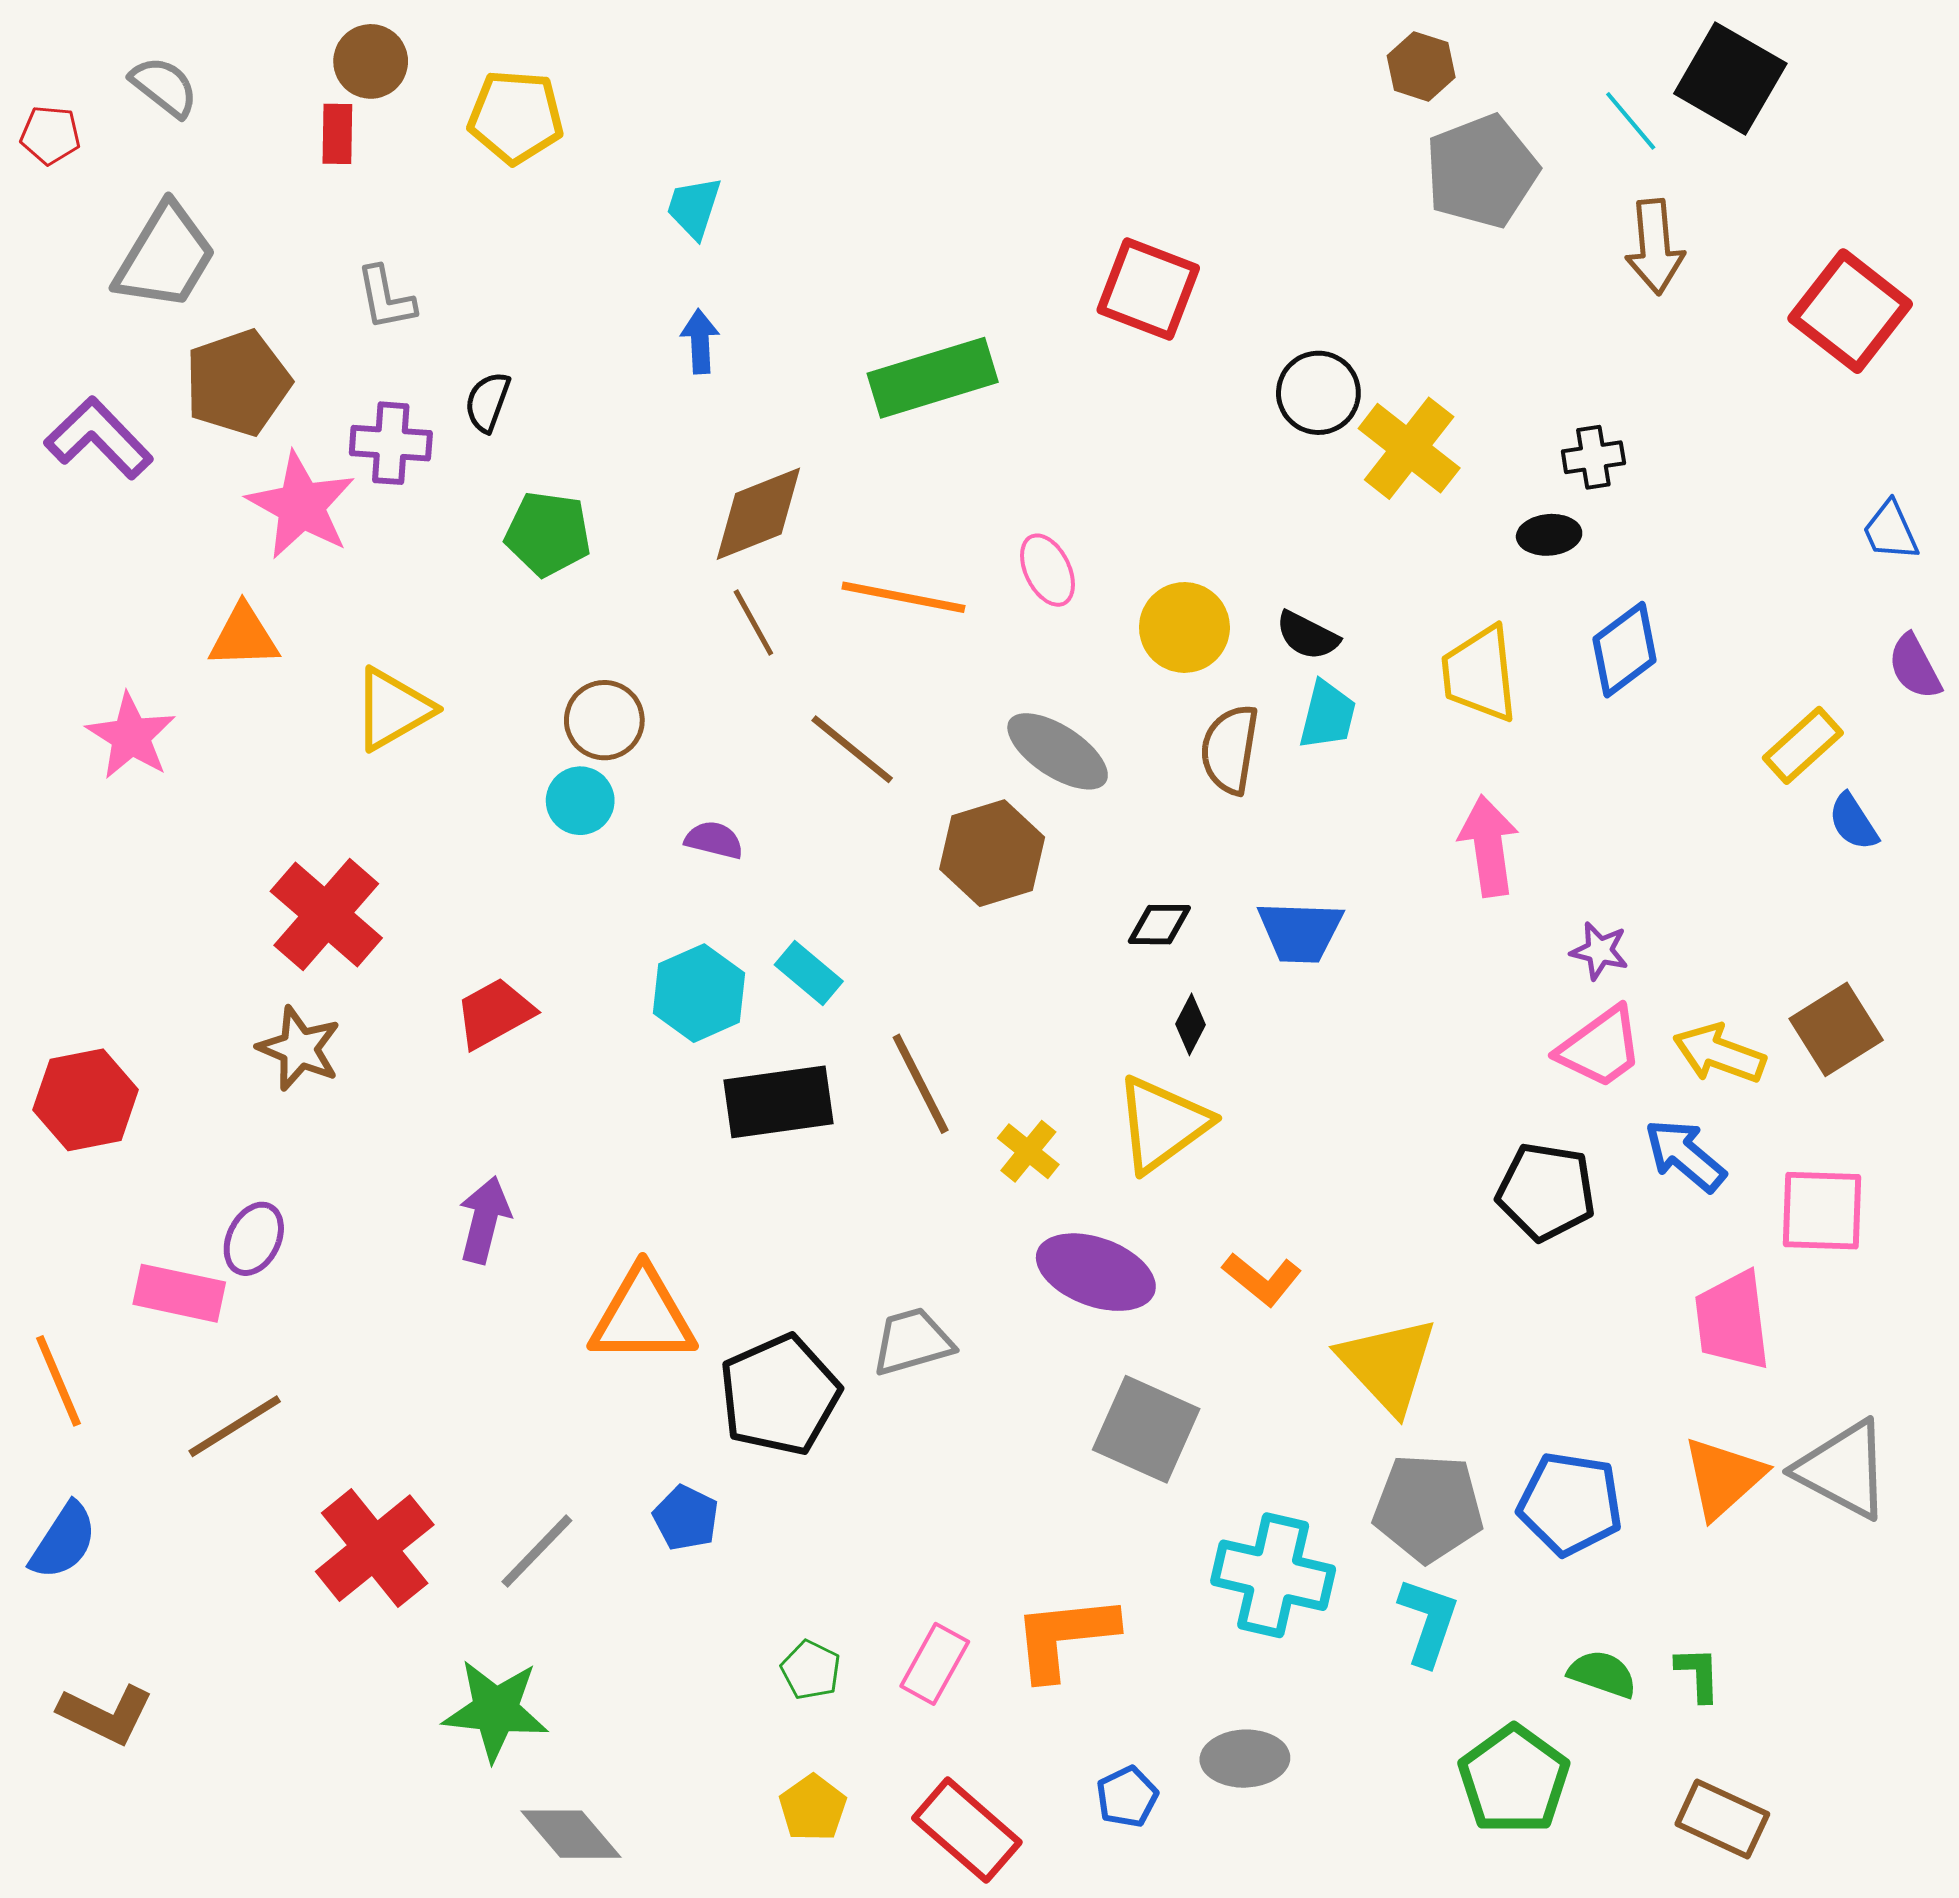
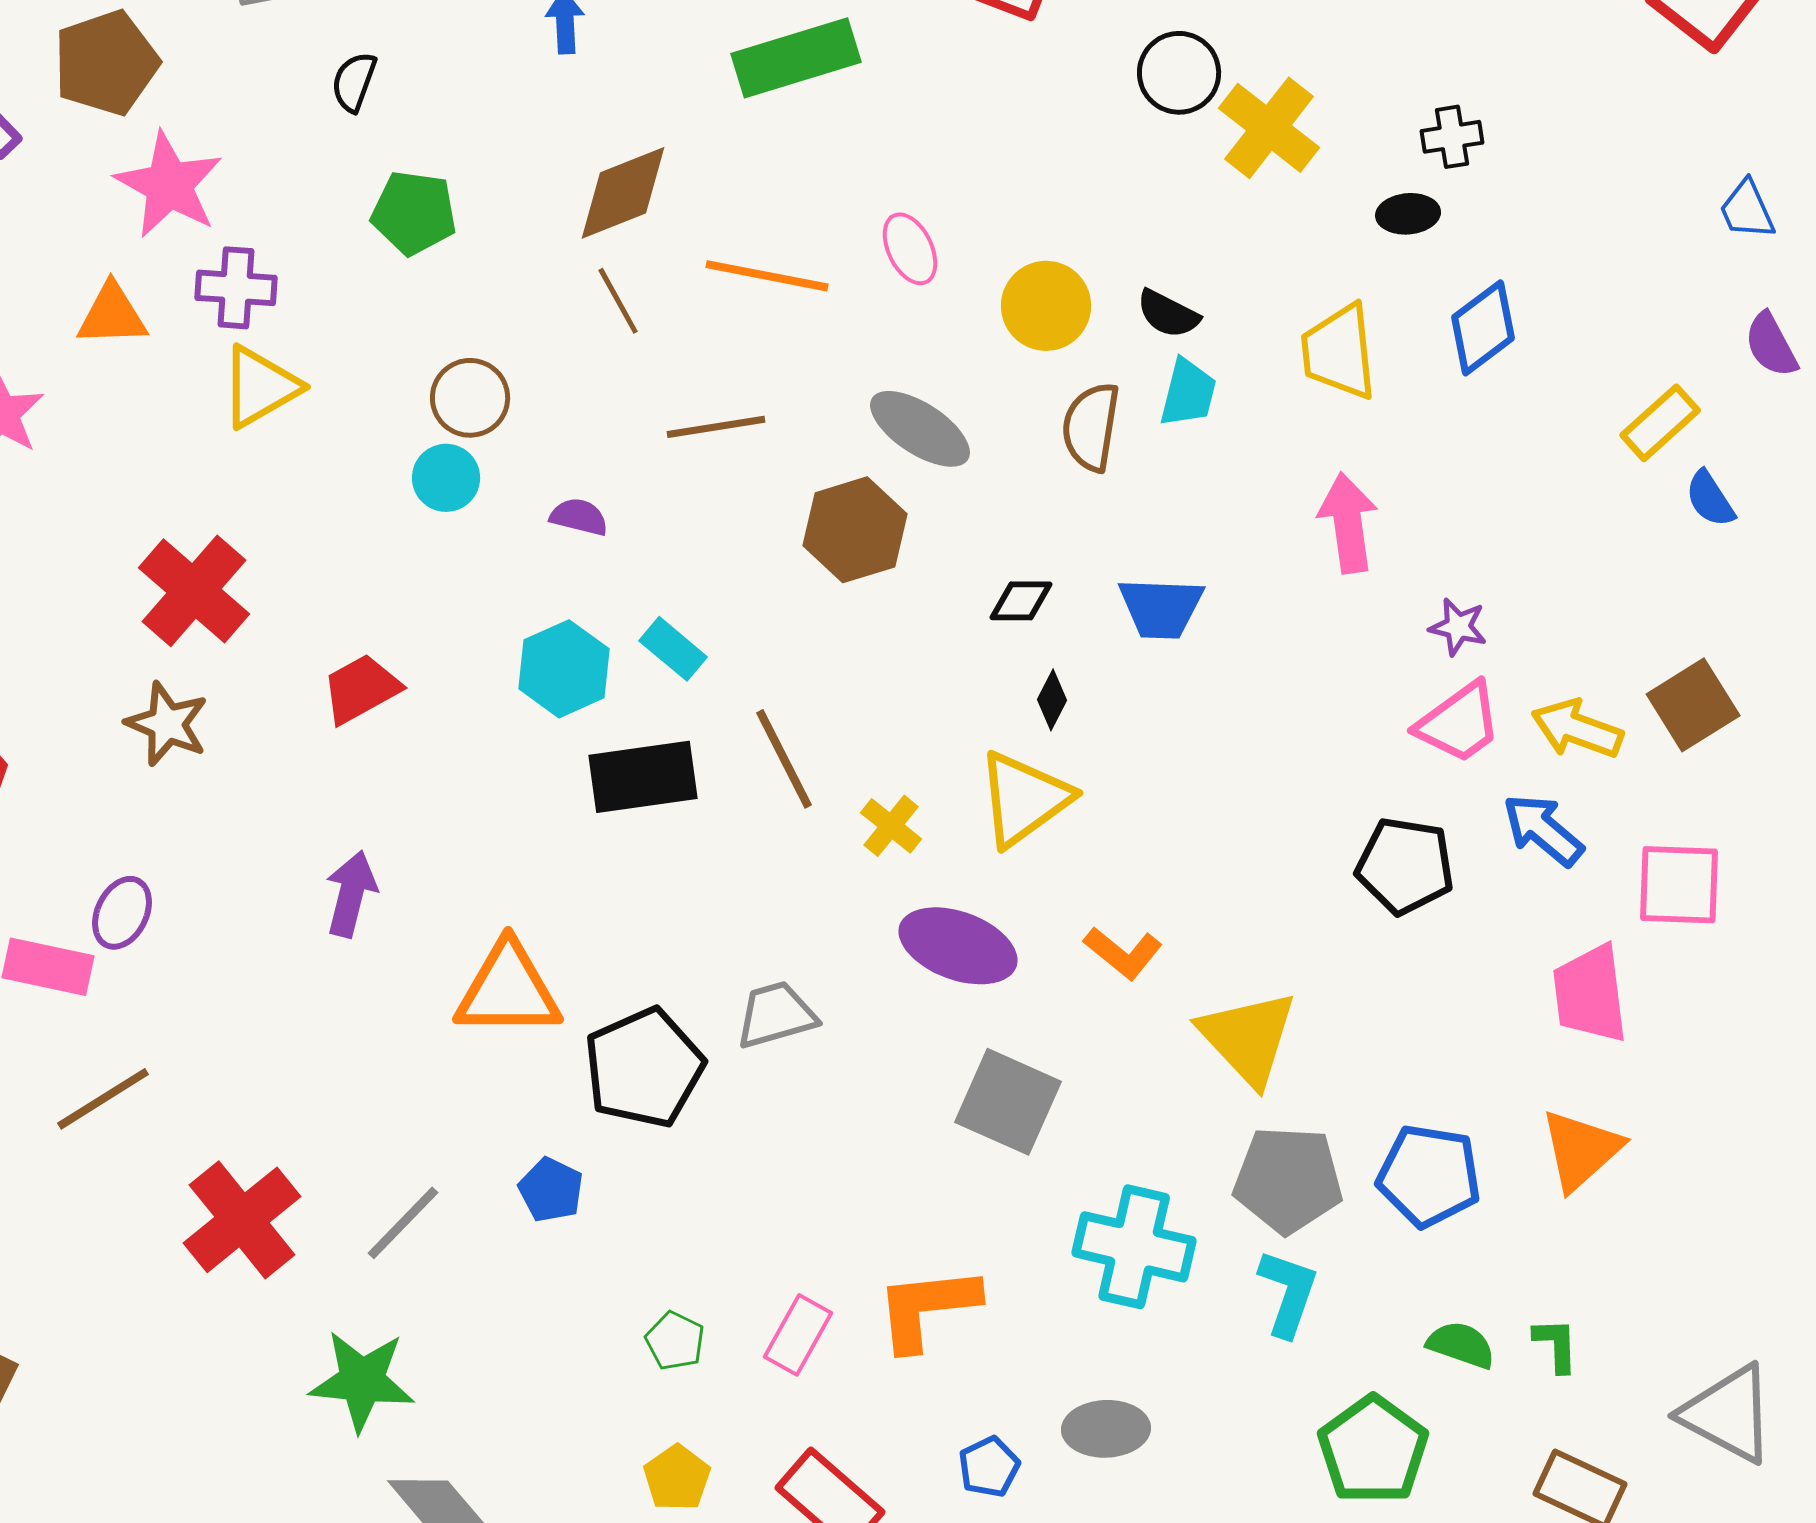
purple cross: (391, 443) -> (236, 288), moved
brown line: (852, 749) -> (716, 427), turned -48
gray triangle: (1843, 1470) -> (1728, 1414), moved

